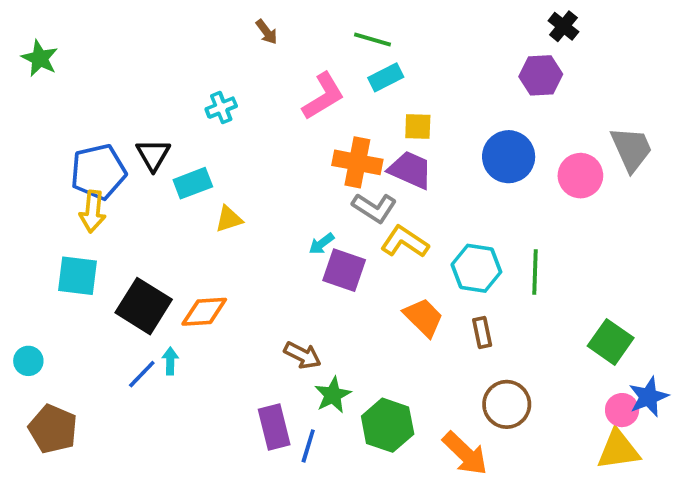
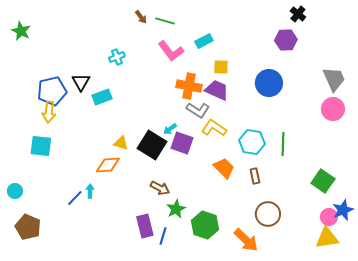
green line: (372, 39) -> (165, 21), moved
pink L-shape: (323, 96) -> (171, 51), turned 84
pink circle: (580, 176) -> (333, 109), moved
yellow triangle: (229, 219) -> (121, 143), moved, turned 35
black square: (144, 306) -> (152, 145), moved

